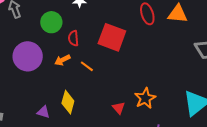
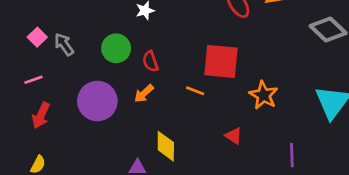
red square: (112, 37) -> (221, 61), moved
orange line: (87, 66) -> (195, 91), moved
orange star: (145, 98) -> (264, 95), moved

